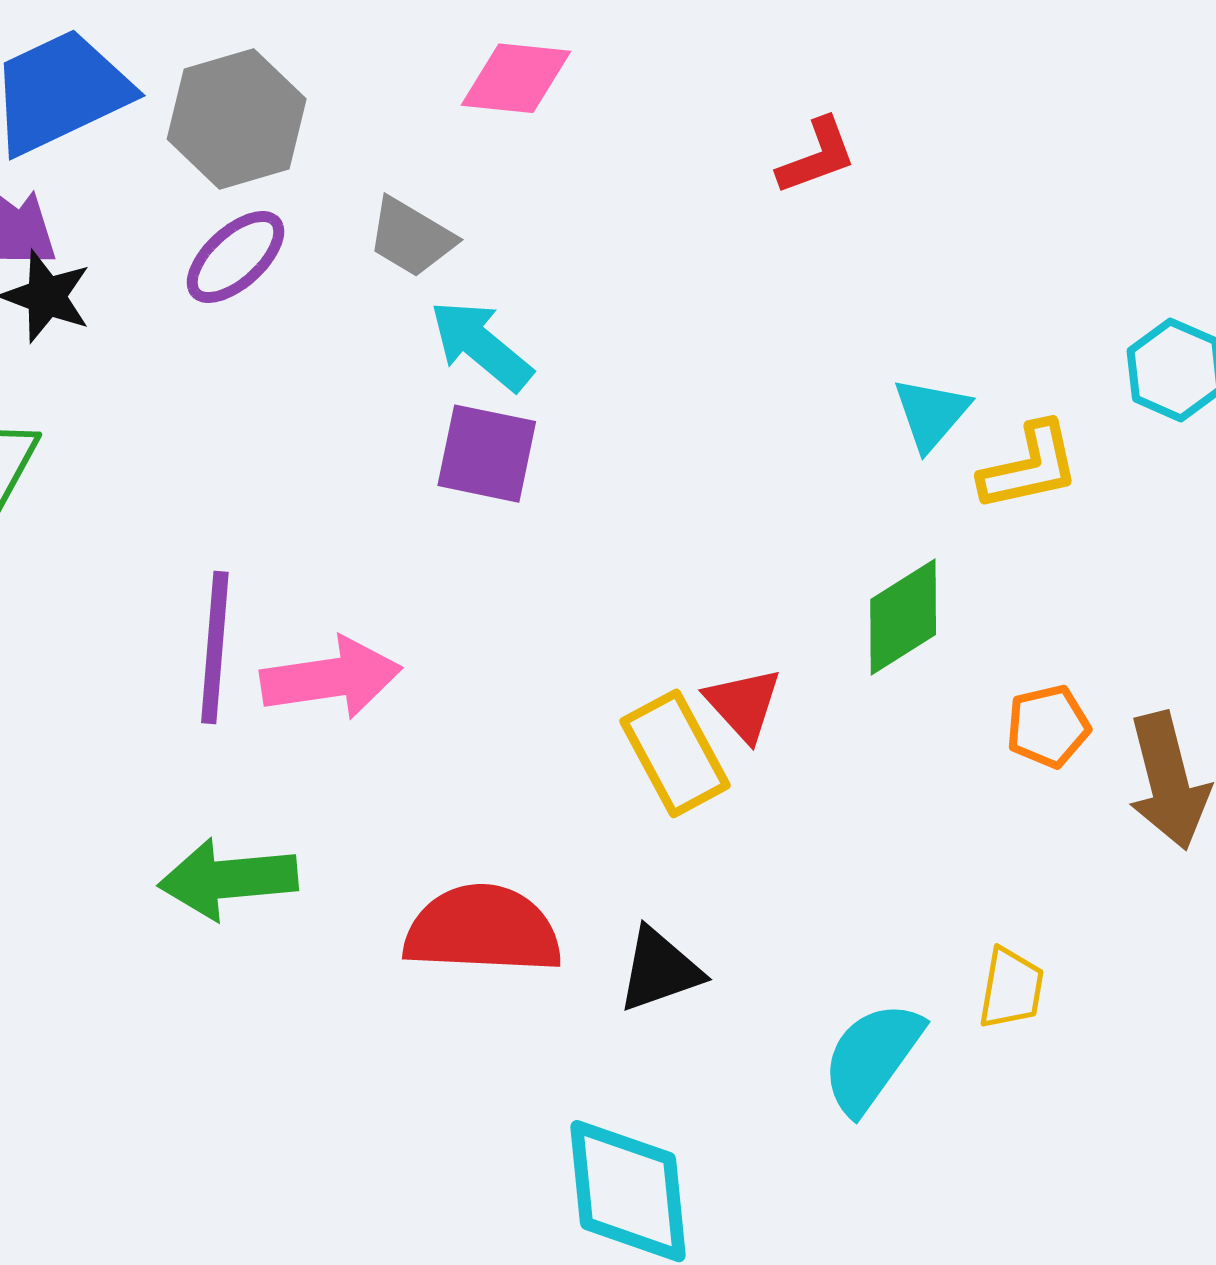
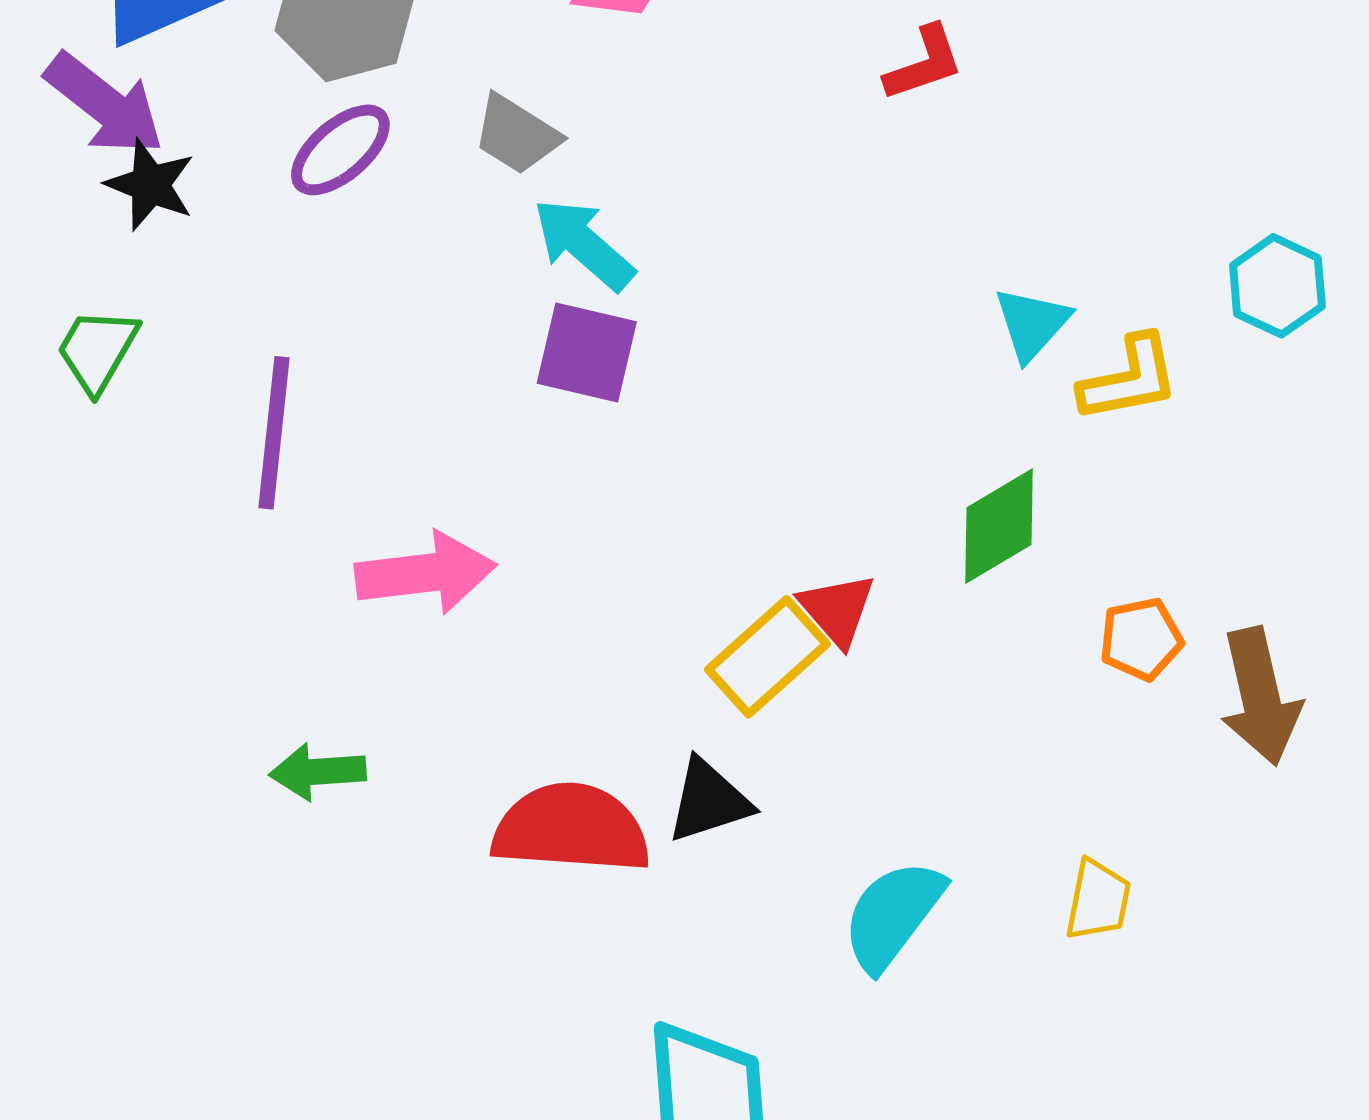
purple line: (215, 648) -> (274, 433), moved
yellow rectangle: (675, 753) -> (768, 657), turned 75
green arrow: (228, 879) -> (318, 772), size x0.7
black triangle: (660, 970) -> (709, 801), moved
cyan semicircle: (872, 1057) -> (893, 915), moved

